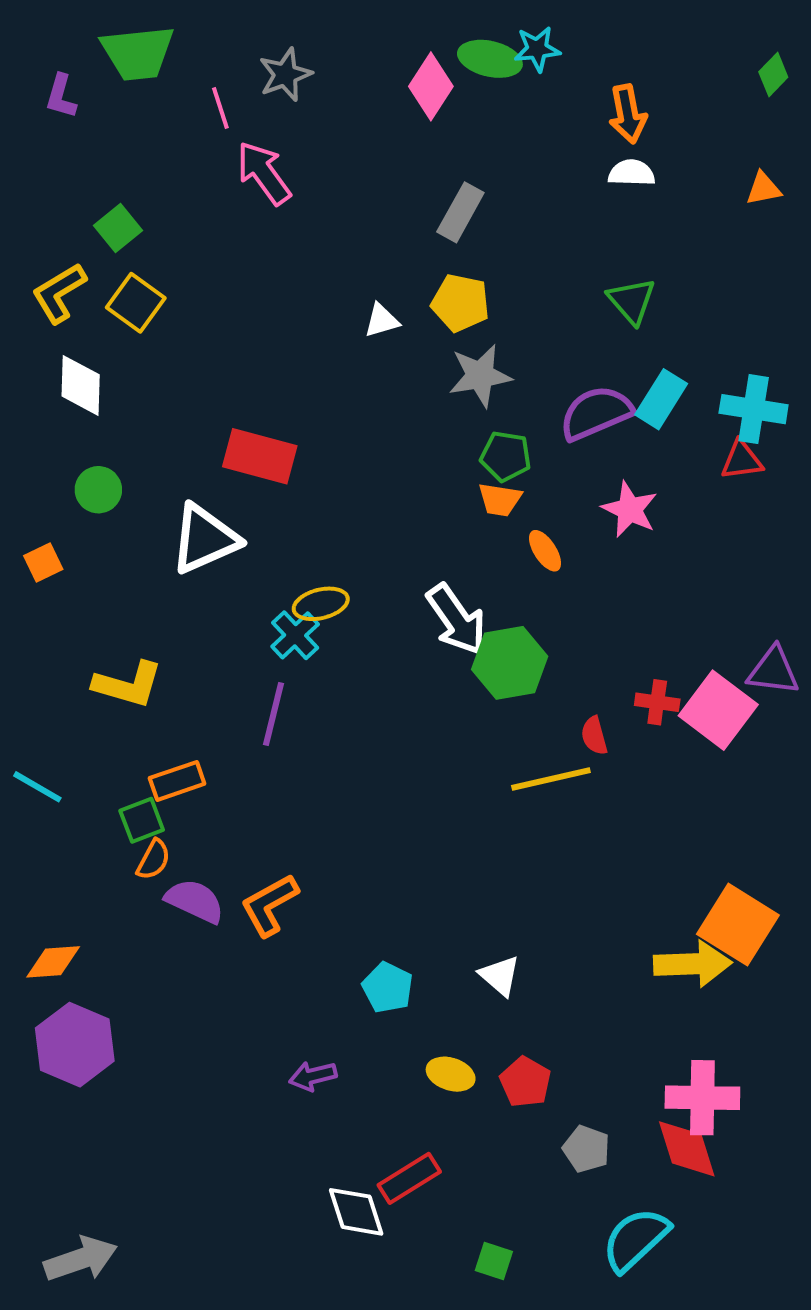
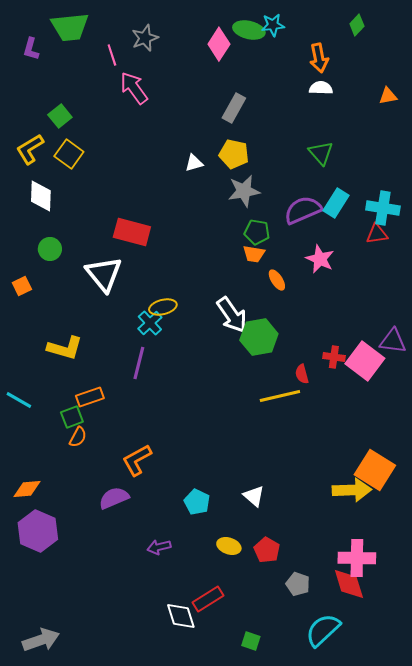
green diamond: (773, 75) -> (357, 25), moved
white triangle: (205, 539) -> (104, 274), turned -45
purple semicircle: (195, 901) -> (114, 498), moved, turned -48

